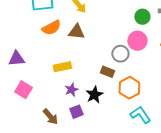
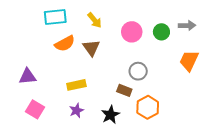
brown triangle: (76, 32) -> (91, 48), turned 48
pink circle: (137, 41) -> (132, 32), moved
purple star: (71, 90) -> (76, 110), moved

